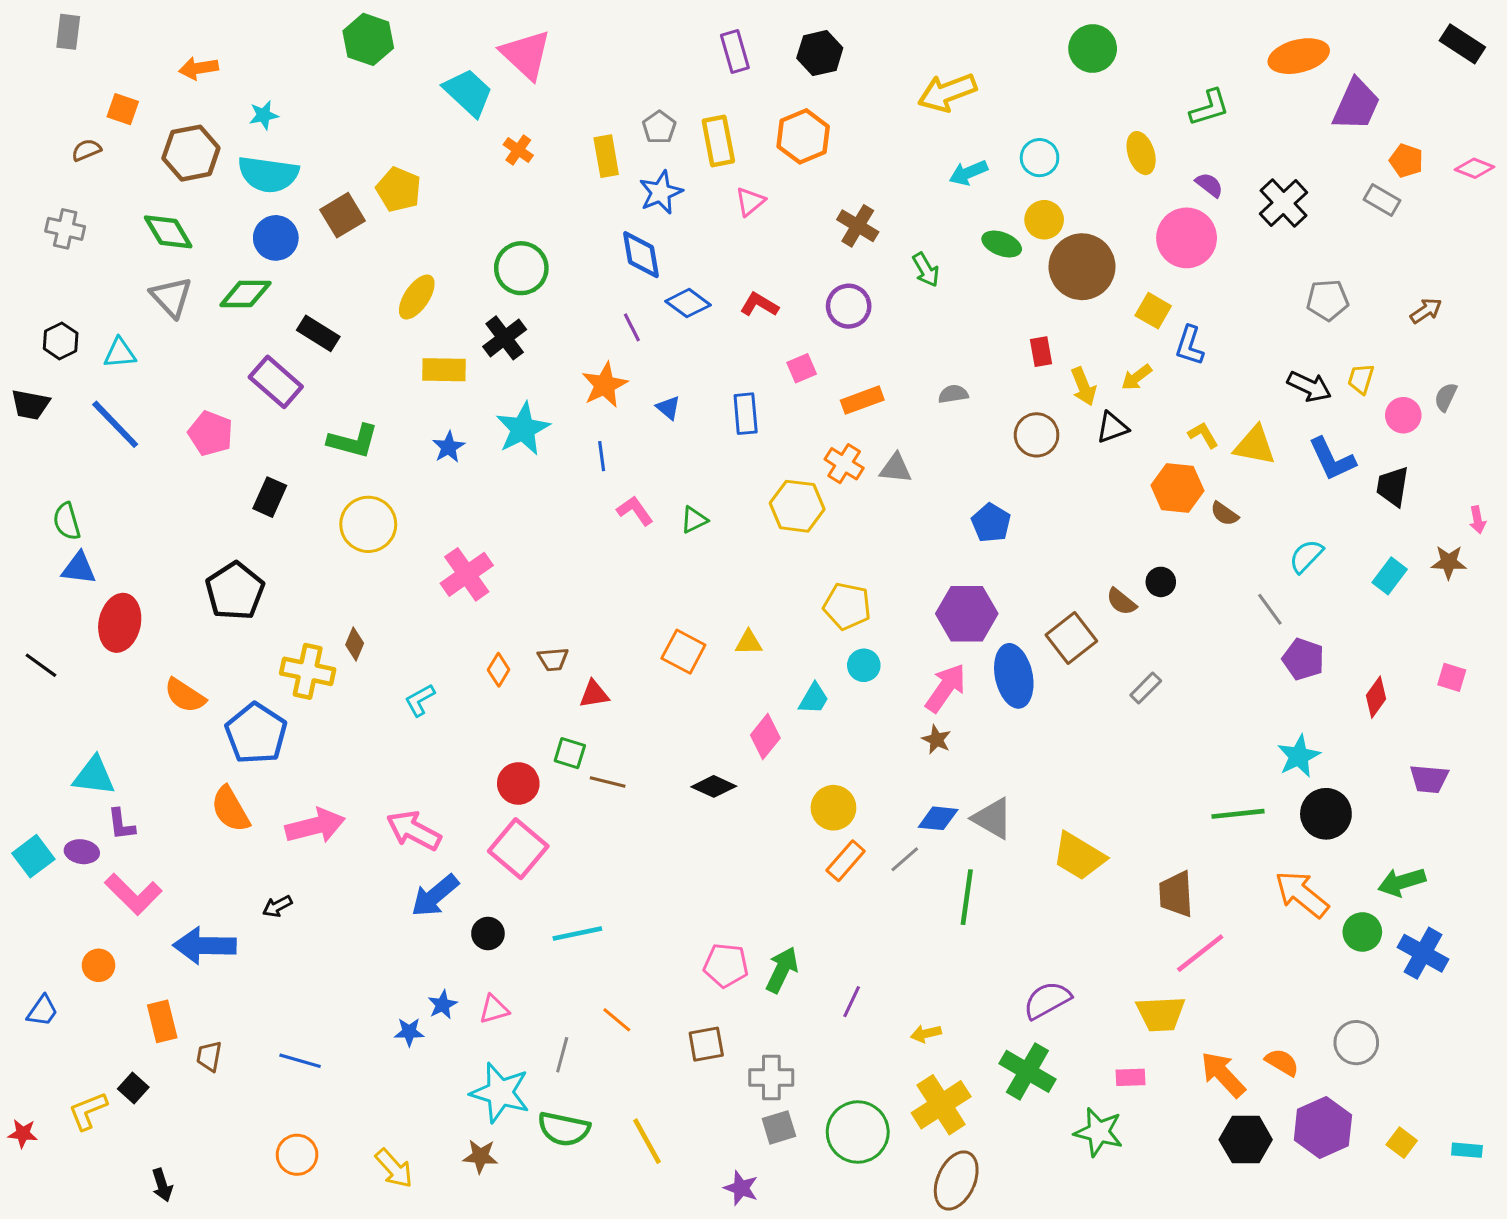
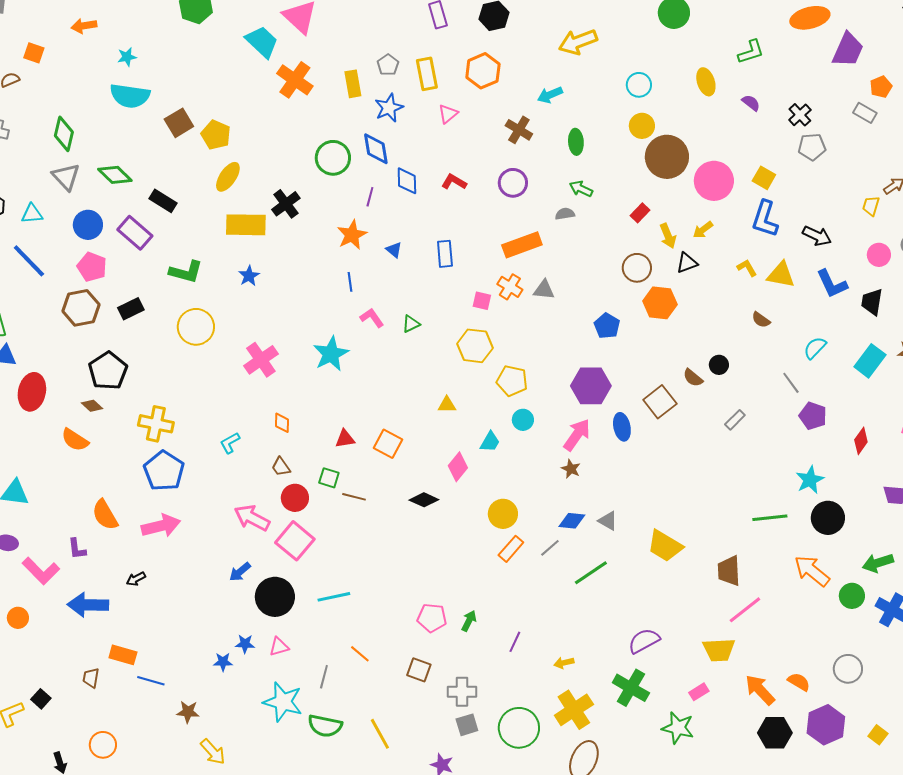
orange cross: (518, 150) -> (295, 80), size x1.8
brown hexagon: (191, 153) -> (81, 308), moved
orange pentagon: (1406, 161) -> (881, 87), turned 30
cyan arrow: (968, 173) -> (550, 95), moved
yellow pentagon: (399, 189) -> (216, 135), moved
black cross: (1284, 203) -> (800, 115), size x0.7
green diamond: (168, 232) -> (64, 134), turned 44
blue circle: (276, 238) -> (88, 225), moved
pink circle: (1187, 238) -> (714, 181), moved
green ellipse: (1002, 244) -> (576, 142), moved, turned 65
green circle: (521, 268) -> (333, 158), moved
green arrow: (926, 270) -> (581, 189), moved, turned 145
green diamond: (245, 294) -> (115, 175), turned 44
gray pentagon: (1327, 300) -> (812, 147), moved
blue diamond: (688, 303) -> (407, 181), turned 52
yellow square: (1153, 311) -> (764, 178), moved
purple line: (632, 327) -> (370, 197), turned 42
blue L-shape: (1190, 346) -> (765, 219), moved, size x1.4
red rectangle: (1041, 352) -> (640, 213), turned 54
pink square: (802, 368) -> (482, 301), moved, turned 36
yellow rectangle: (444, 370) -> (246, 225), size x1.4
yellow trapezoid: (1361, 379) -> (871, 206), moved
gray semicircle: (953, 394) -> (565, 214), moved
orange rectangle: (862, 400) -> (522, 245), size x1.4
cyan star: (523, 429) -> (331, 354), moved
orange hexagon: (1177, 488) -> (660, 303), moved
black rectangle: (270, 497) -> (131, 309), turned 40
yellow hexagon: (797, 506) -> (475, 346), moved
cyan rectangle: (1390, 576) -> (870, 361), size x1.4
brown diamond: (355, 644) -> (92, 406), moved, turned -70
orange square: (683, 652) -> (388, 444), moved
brown trapezoid: (553, 659) -> (281, 467), moved, turned 60
orange diamond: (499, 670) -> (282, 423), turned -30
blue ellipse: (1014, 676) -> (622, 427), size x0.7
gray rectangle: (1146, 688) -> (735, 420), moved
blue pentagon: (256, 733) -> (164, 471), moved
gray triangle: (993, 818) -> (608, 521), size x0.7
purple L-shape: (121, 824) -> (77, 549), moved
pink arrow: (414, 830) -> (252, 518), moved
blue arrow: (435, 896) -> (240, 572), size x0.7
green line: (967, 897) -> (591, 573), turned 48
black circle: (488, 933) -> (275, 597), size x1.8
green arrow: (782, 970) -> (469, 621), size x0.7
blue star: (442, 1005) -> (245, 644), turned 30
orange rectangle: (162, 1021) -> (123, 655), moved, turned -60
brown square: (706, 1044) -> (419, 670), turned 30
pink rectangle: (1130, 1077) -> (699, 692), turned -30
orange circle: (297, 1155) -> (103, 745), moved
brown star: (480, 1156) -> (188, 712), moved

